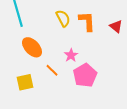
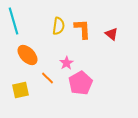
yellow semicircle: (63, 18) -> (58, 26), turned 36

